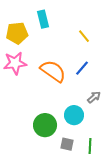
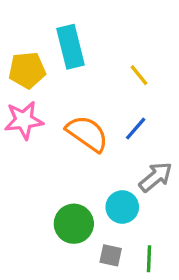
cyan rectangle: (43, 19) -> (71, 47), size x1.4
gray arrow: (94, 97) -> (156, 177), size x1.5

